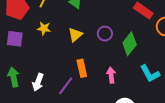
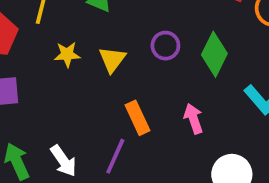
yellow star: (44, 28) -> (67, 54), moved
white arrow: (38, 82) -> (63, 161), turned -42

